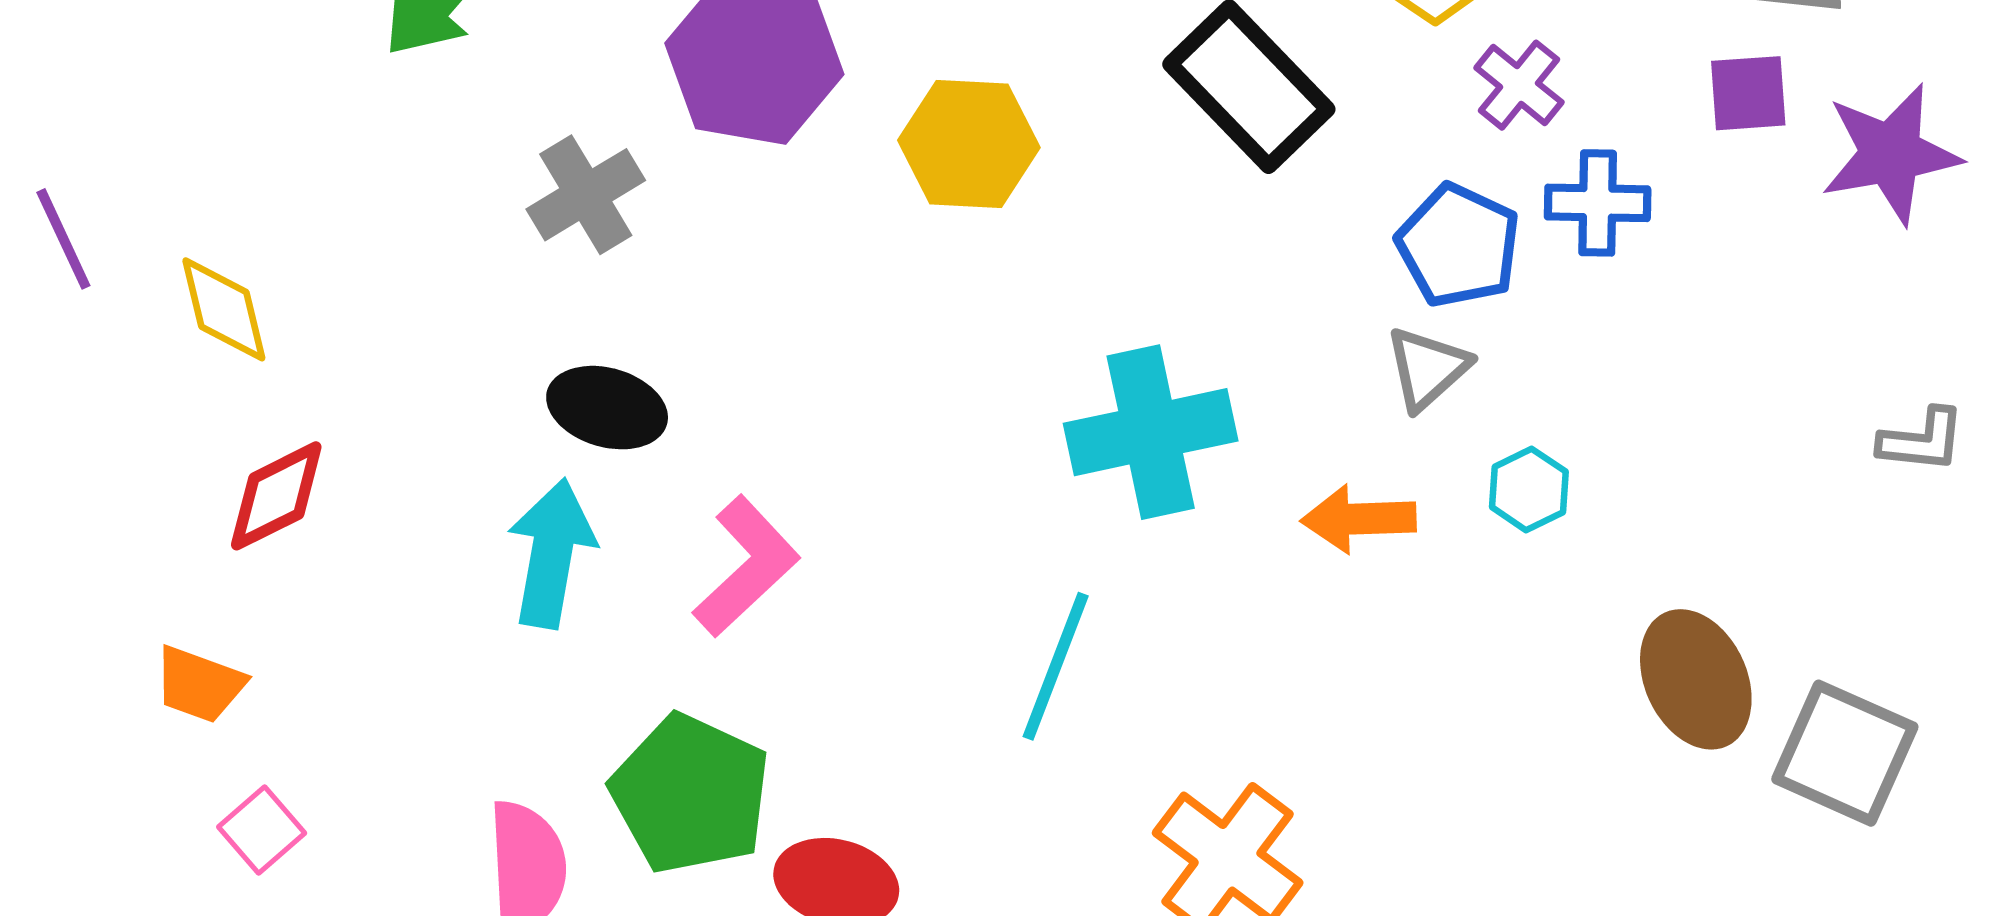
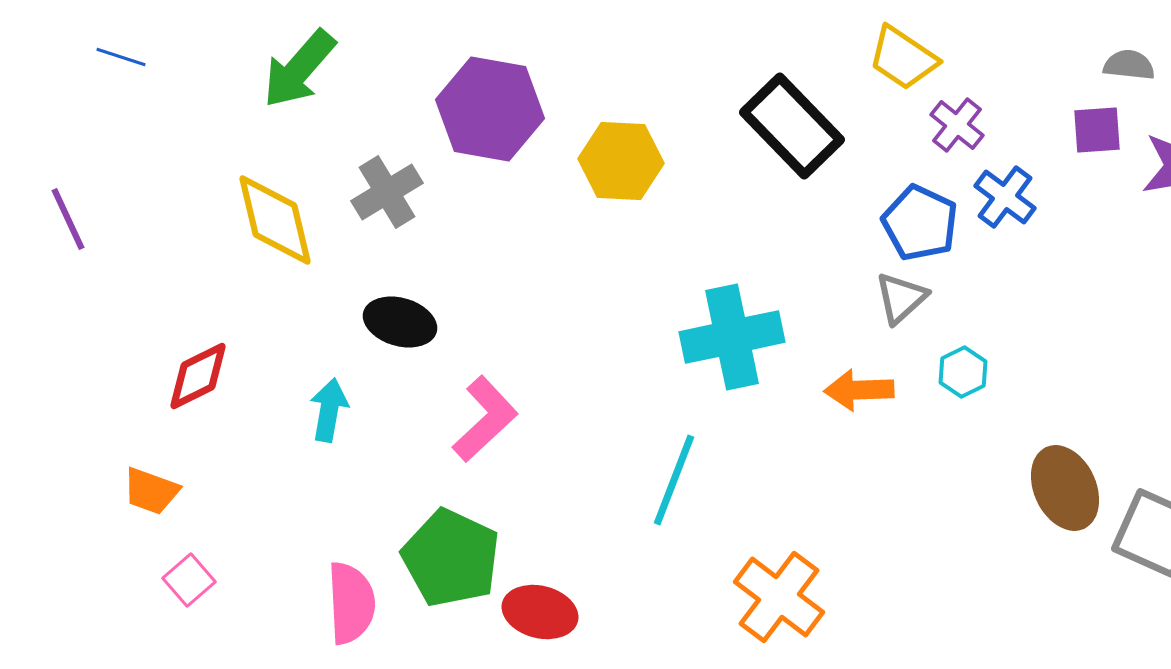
blue cross: (1598, 203) -> (1005, 197), turned 36
yellow diamond: (224, 309) -> (275, 220), moved, size x1.4
cyan arrow: (551, 553) -> (329, 410), moved, size x0.7

